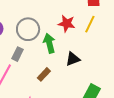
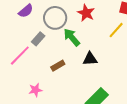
red star: (67, 24) -> (86, 13), moved
green arrow: (49, 43) -> (72, 37), turned -42

